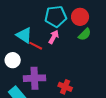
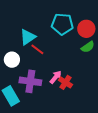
cyan triangle: (24, 35) -> (28, 37), turned 42
pink arrow: (54, 37) -> (56, 77), moved
red cross: (65, 87) -> (66, 82), moved

